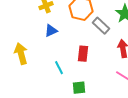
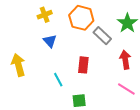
blue triangle: (51, 31) -> (50, 41), turned -48

